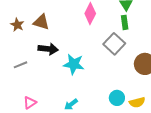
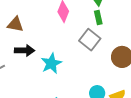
cyan star: (74, 64) -> (51, 63), turned -30

